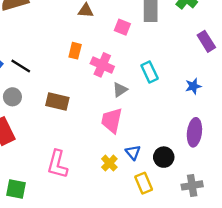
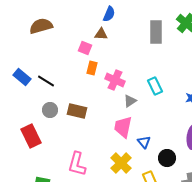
pink square: (122, 27) -> (85, 48), moved
gray circle: (12, 97) -> (50, 110), moved
blue triangle: (133, 152) -> (144, 142), moved
yellow cross: (109, 163) -> (121, 163), size x1.5

